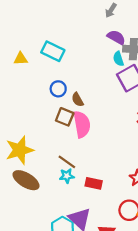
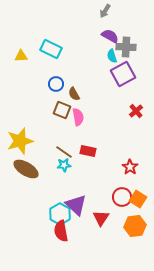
pink semicircle: (82, 124) -> (78, 117), size x0.7
red rectangle: (94, 183) -> (88, 151), moved

